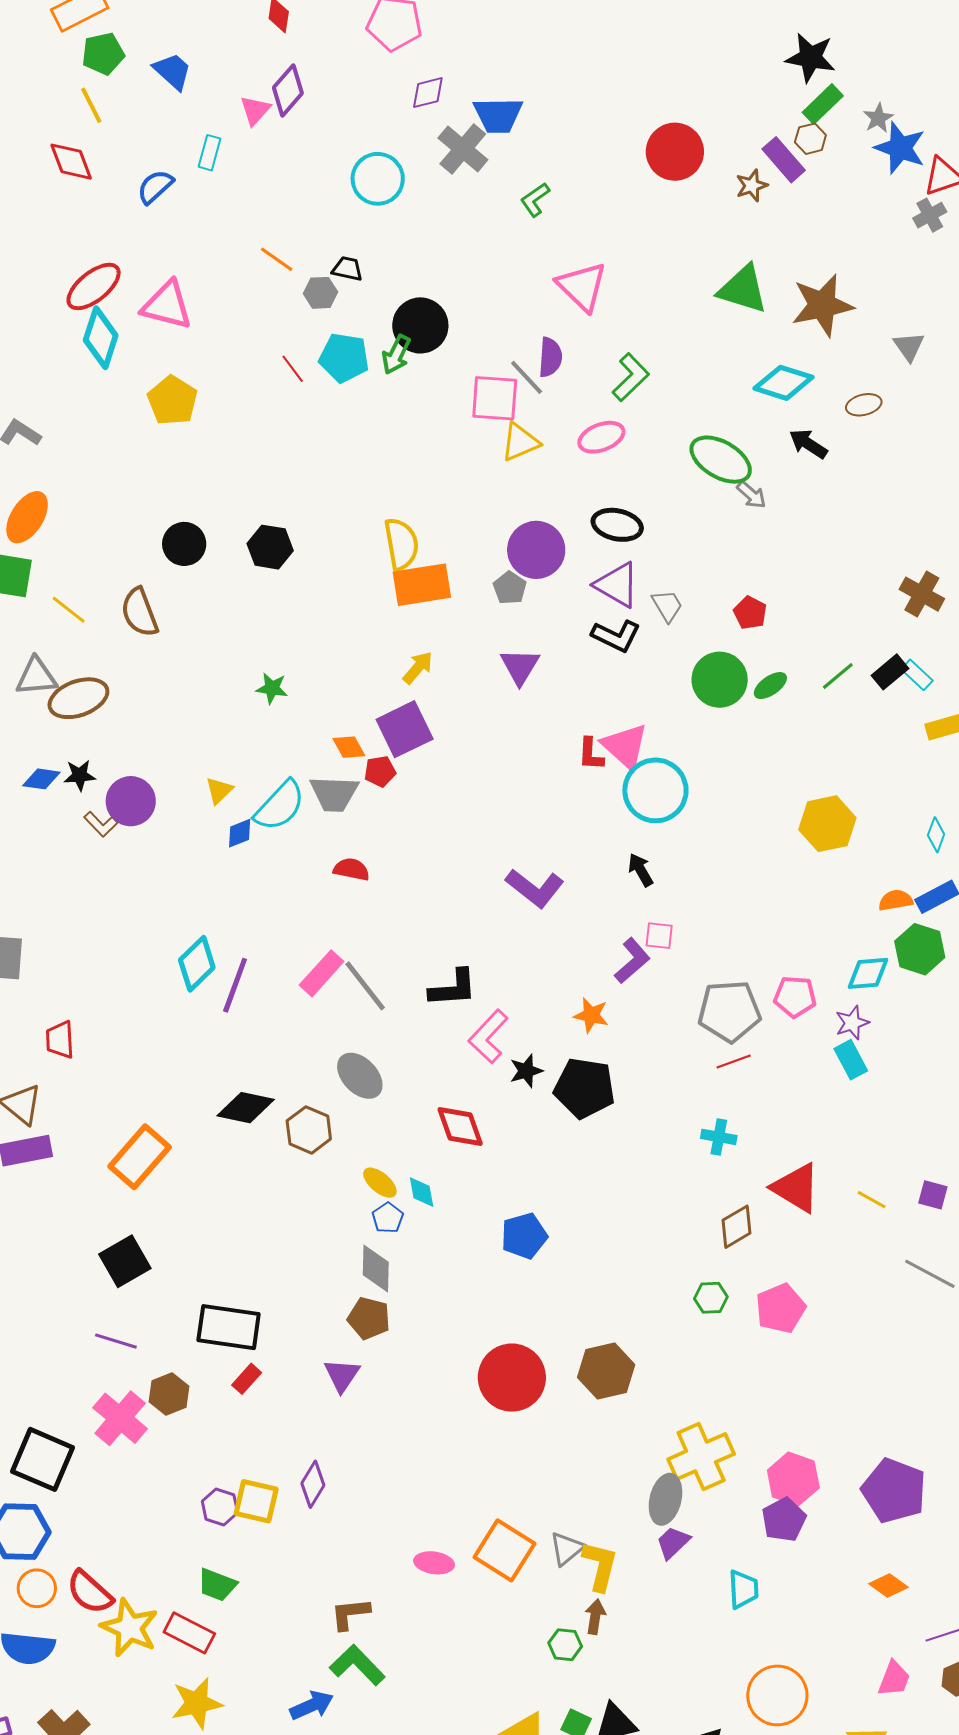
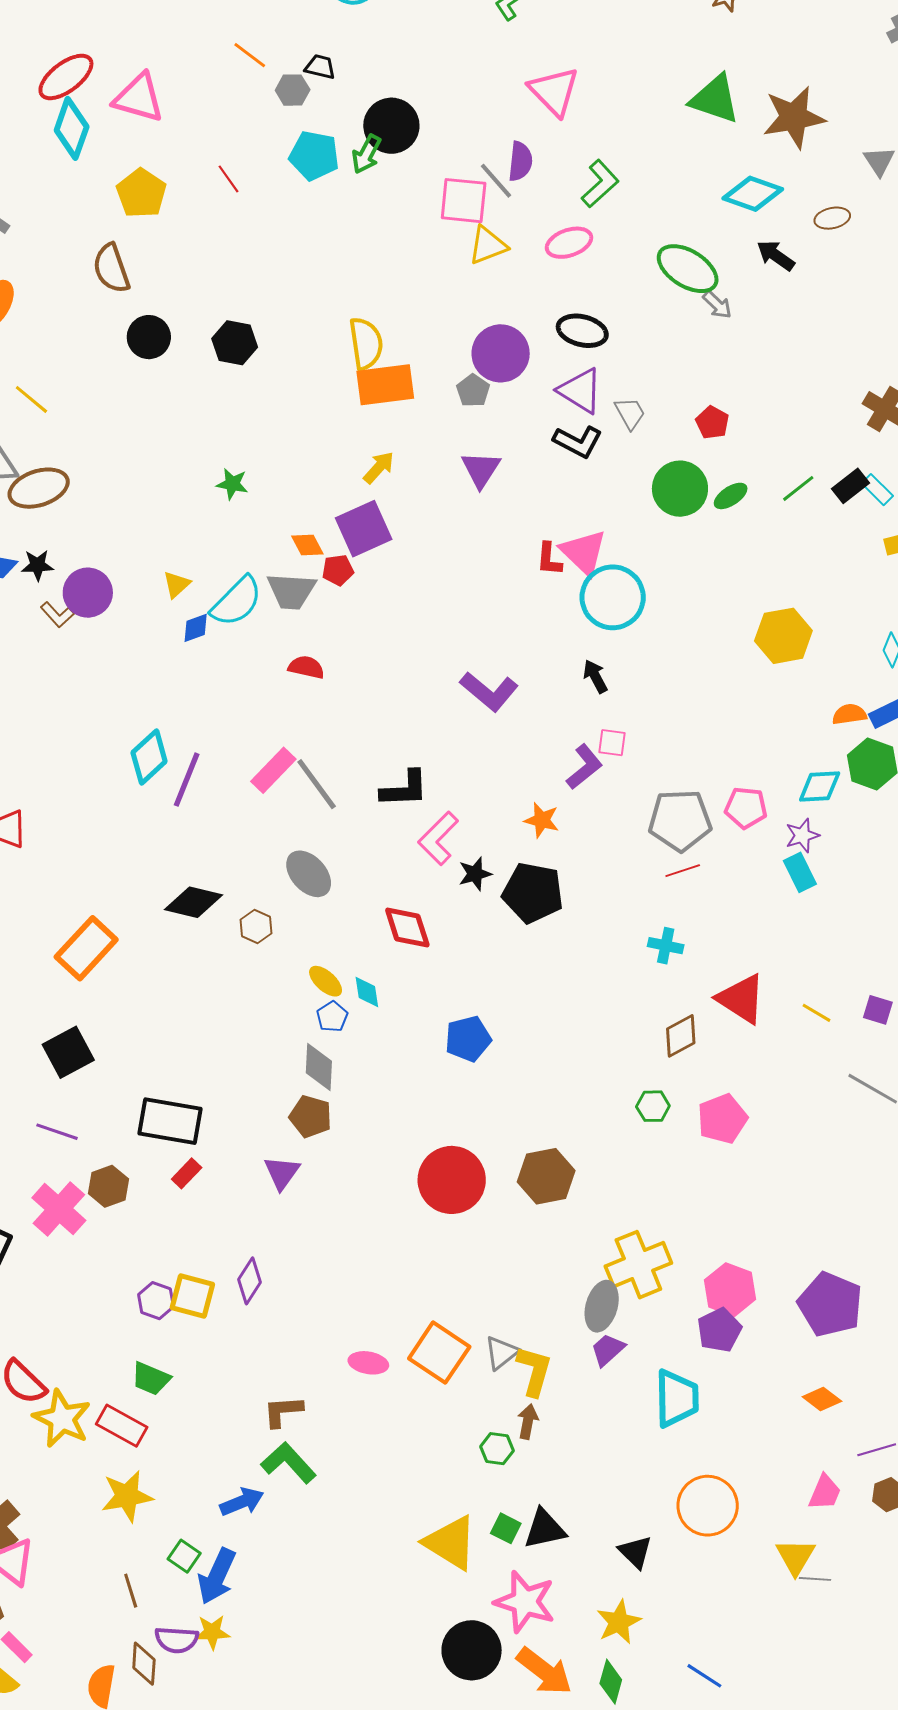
red line: (293, 369) -> (229, 179), moved
brown semicircle: (140, 612) -> (111, 268), moved
brown hexagon: (309, 1130) -> (256, 926), size x0.7
cyan trapezoid: (743, 1589) -> (677, 1398), size x1.5

